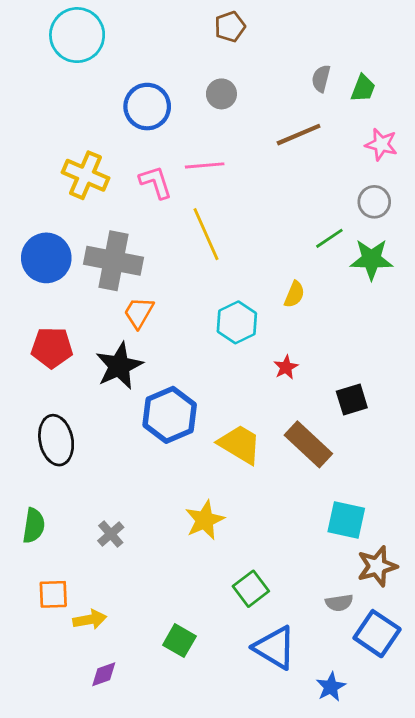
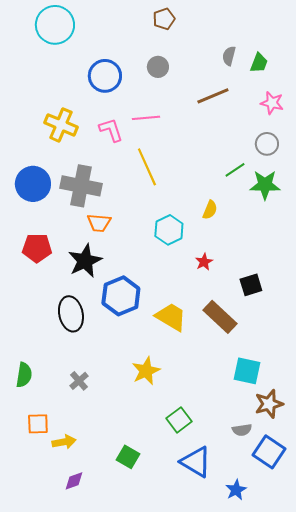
orange trapezoid: (139, 313) -> (99, 223), turned -115
black ellipse: (56, 440) -> (71, 314), moved

